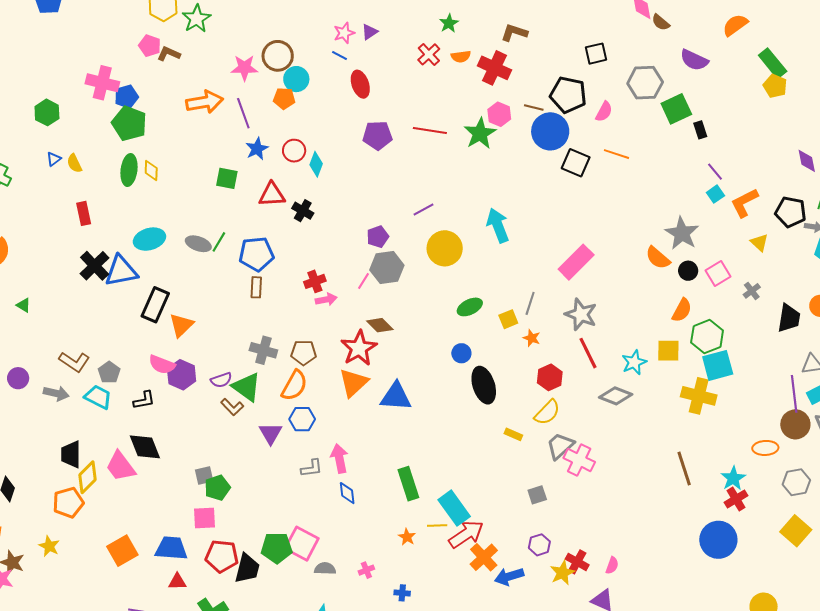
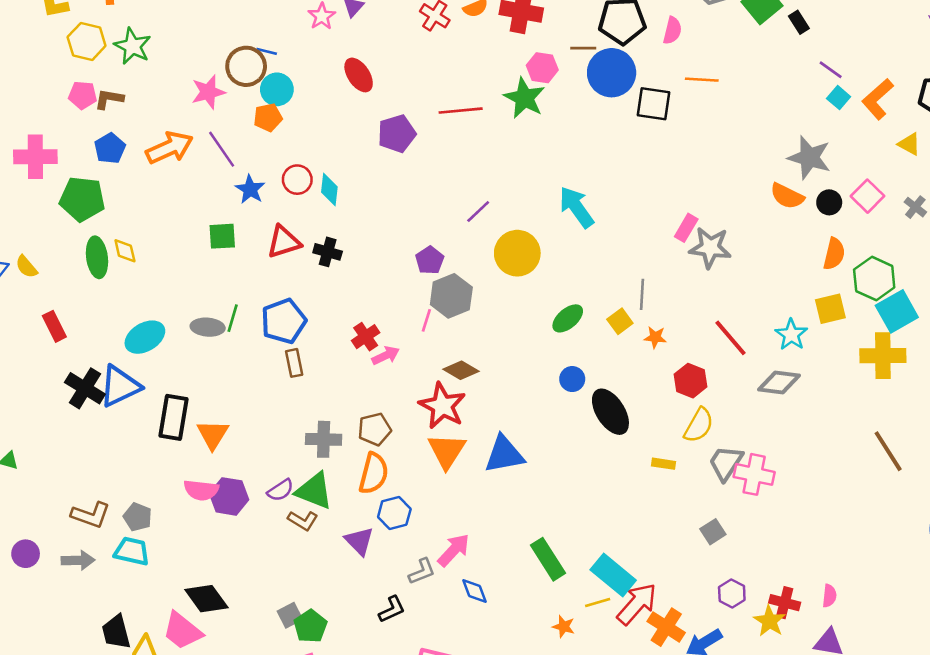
blue line: (339, 56) -> (267, 51), moved
blue pentagon: (126, 97) -> (110, 148), moved
pink rectangle: (576, 262) -> (686, 228), size x0.6
gray star: (581, 314) -> (710, 248), moved
black L-shape: (144, 400) -> (392, 609), moved
pink arrow: (339, 458) -> (454, 550), turned 68

